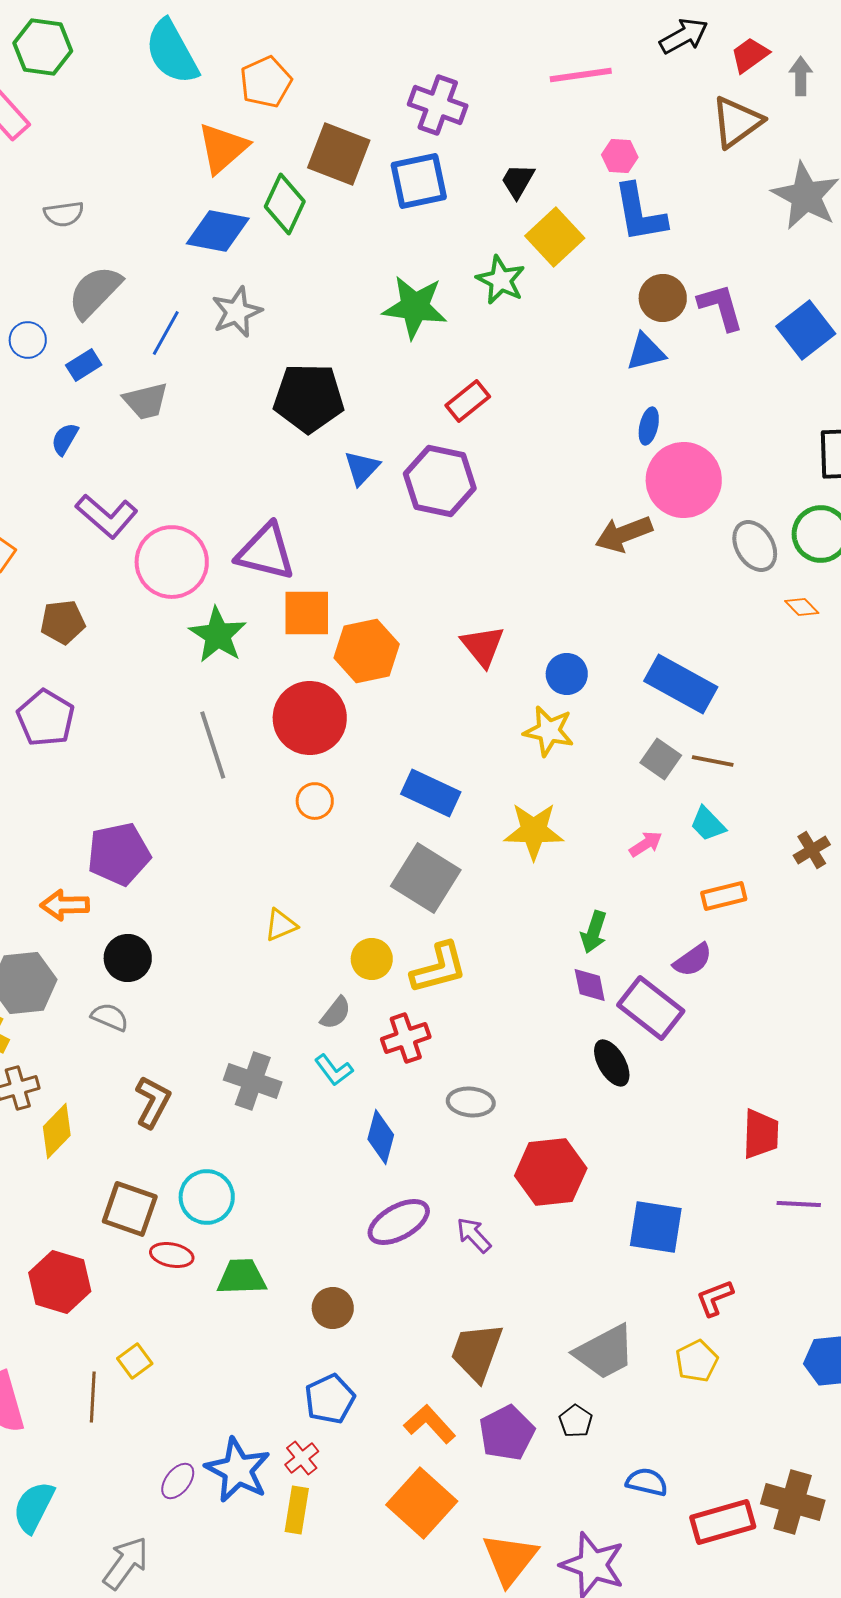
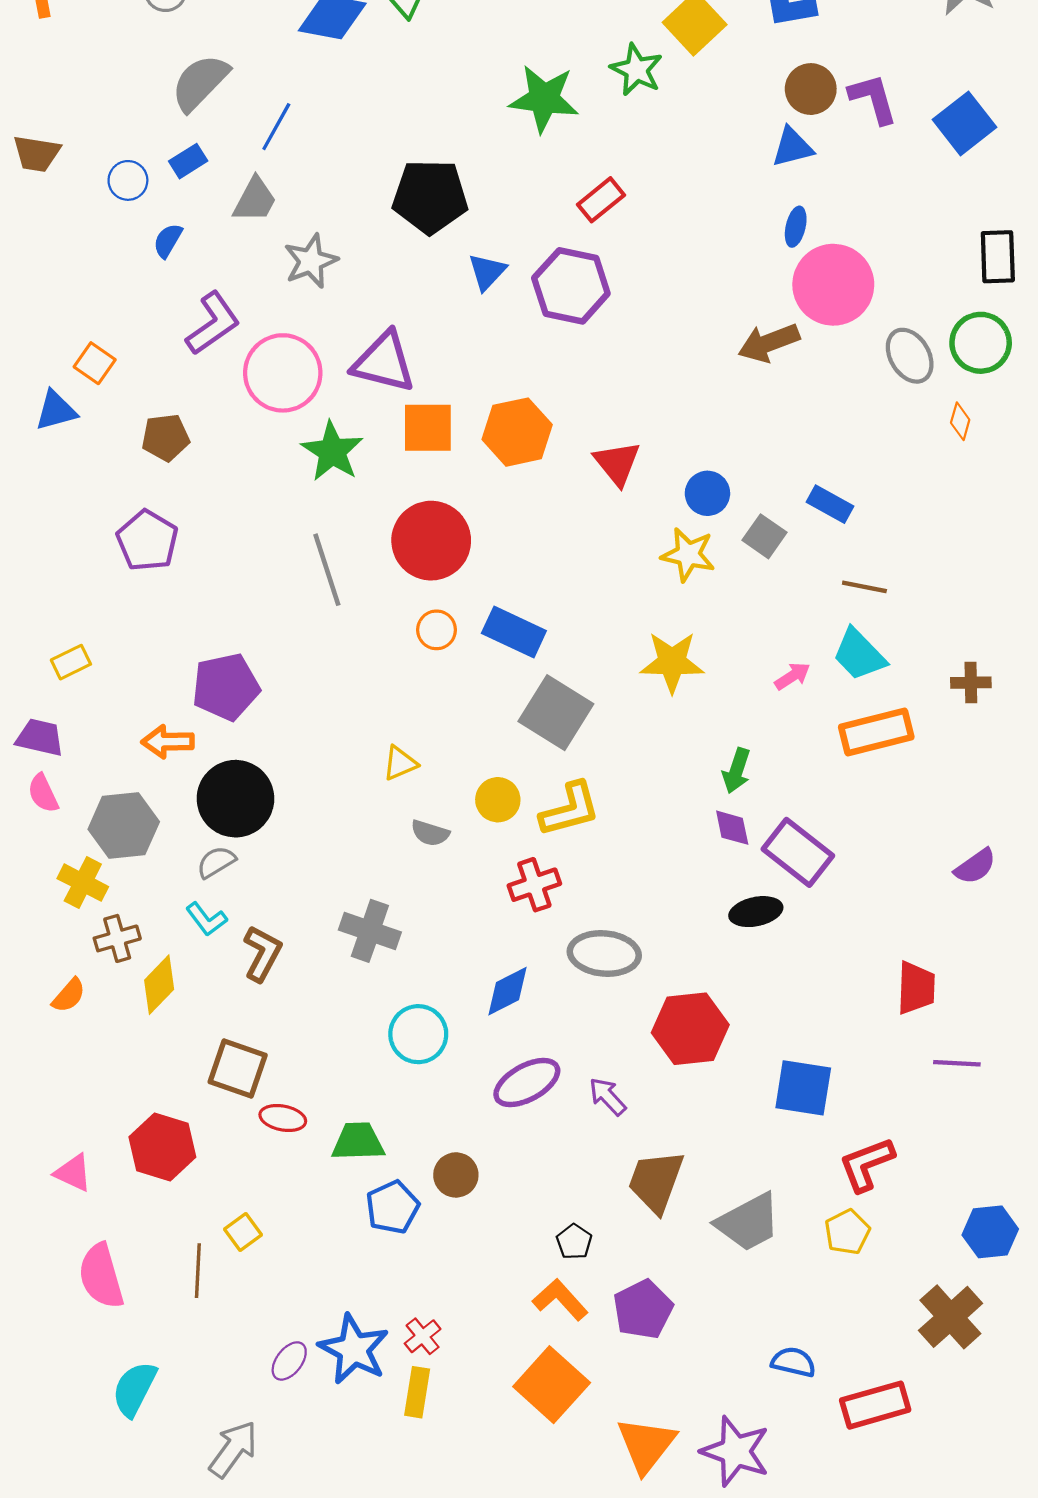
gray star: (237, 312) -> (311, 261), moved
blue circle: (28, 340) -> (128, 180), moved
gray trapezoid: (146, 401) -> (255, 200), turned -48
purple L-shape: (107, 516) -> (213, 323), turned -76
orange diamond: (802, 607) -> (960, 421), turned 60
orange hexagon: (367, 651) -> (517, 432), moved
blue rectangle: (681, 684) -> (830, 504), size x0.6
gray square: (661, 759) -> (764, 536), moved
blue rectangle: (431, 793) -> (514, 632), moved
cyan trapezoid: (708, 824) -> (859, 655), size x1.4
brown cross: (812, 850) -> (971, 683), turned 30
orange rectangle: (724, 896) -> (876, 732), size x1.5
black circle: (128, 958) -> (235, 799), size x1.5
purple semicircle: (693, 960) -> (975, 866), moved
gray semicircle: (336, 1013) -> (430, 833), moved, turned 69
gray semicircle: (110, 1017) -> (216, 862), turned -54
black ellipse: (612, 1063) -> (756, 912), turned -72
cyan L-shape: (334, 1070) -> (206, 919), moved
gray ellipse: (471, 1102) -> (604, 953), size x1.4
blue diamond: (381, 1137) -> (507, 991), turned 48
cyan circle: (207, 1197) -> (418, 1034), moved
red L-shape: (715, 1298) -> (867, 1164), size x1.4
brown trapezoid: (477, 1352) -> (656, 1181), moved
blue pentagon: (330, 1399) -> (392, 1207), moved
black pentagon: (576, 1421) -> (574, 1242), moved
brown cross: (793, 1502) -> (950, 1317), moved, turned 32

